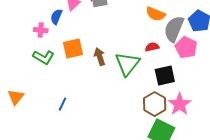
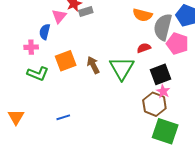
blue line: (63, 104) -> (63, 117), turned 56
pink star: (180, 104) -> (163, 91), moved, size x0.6

